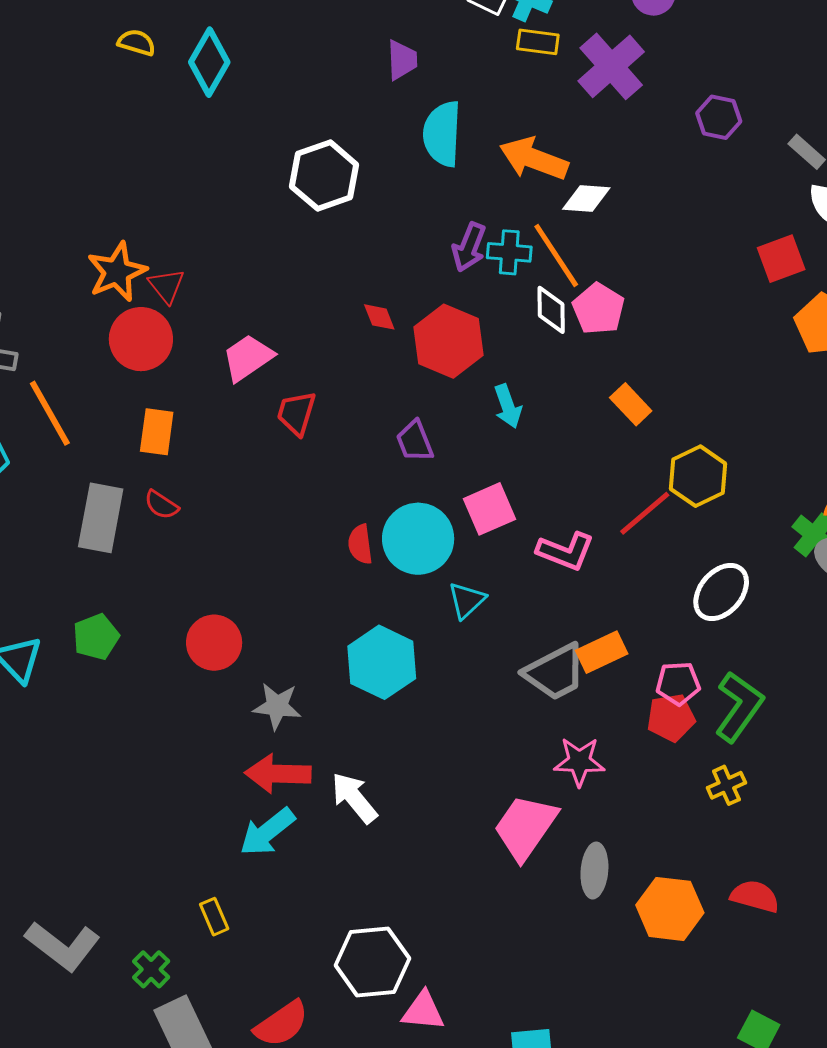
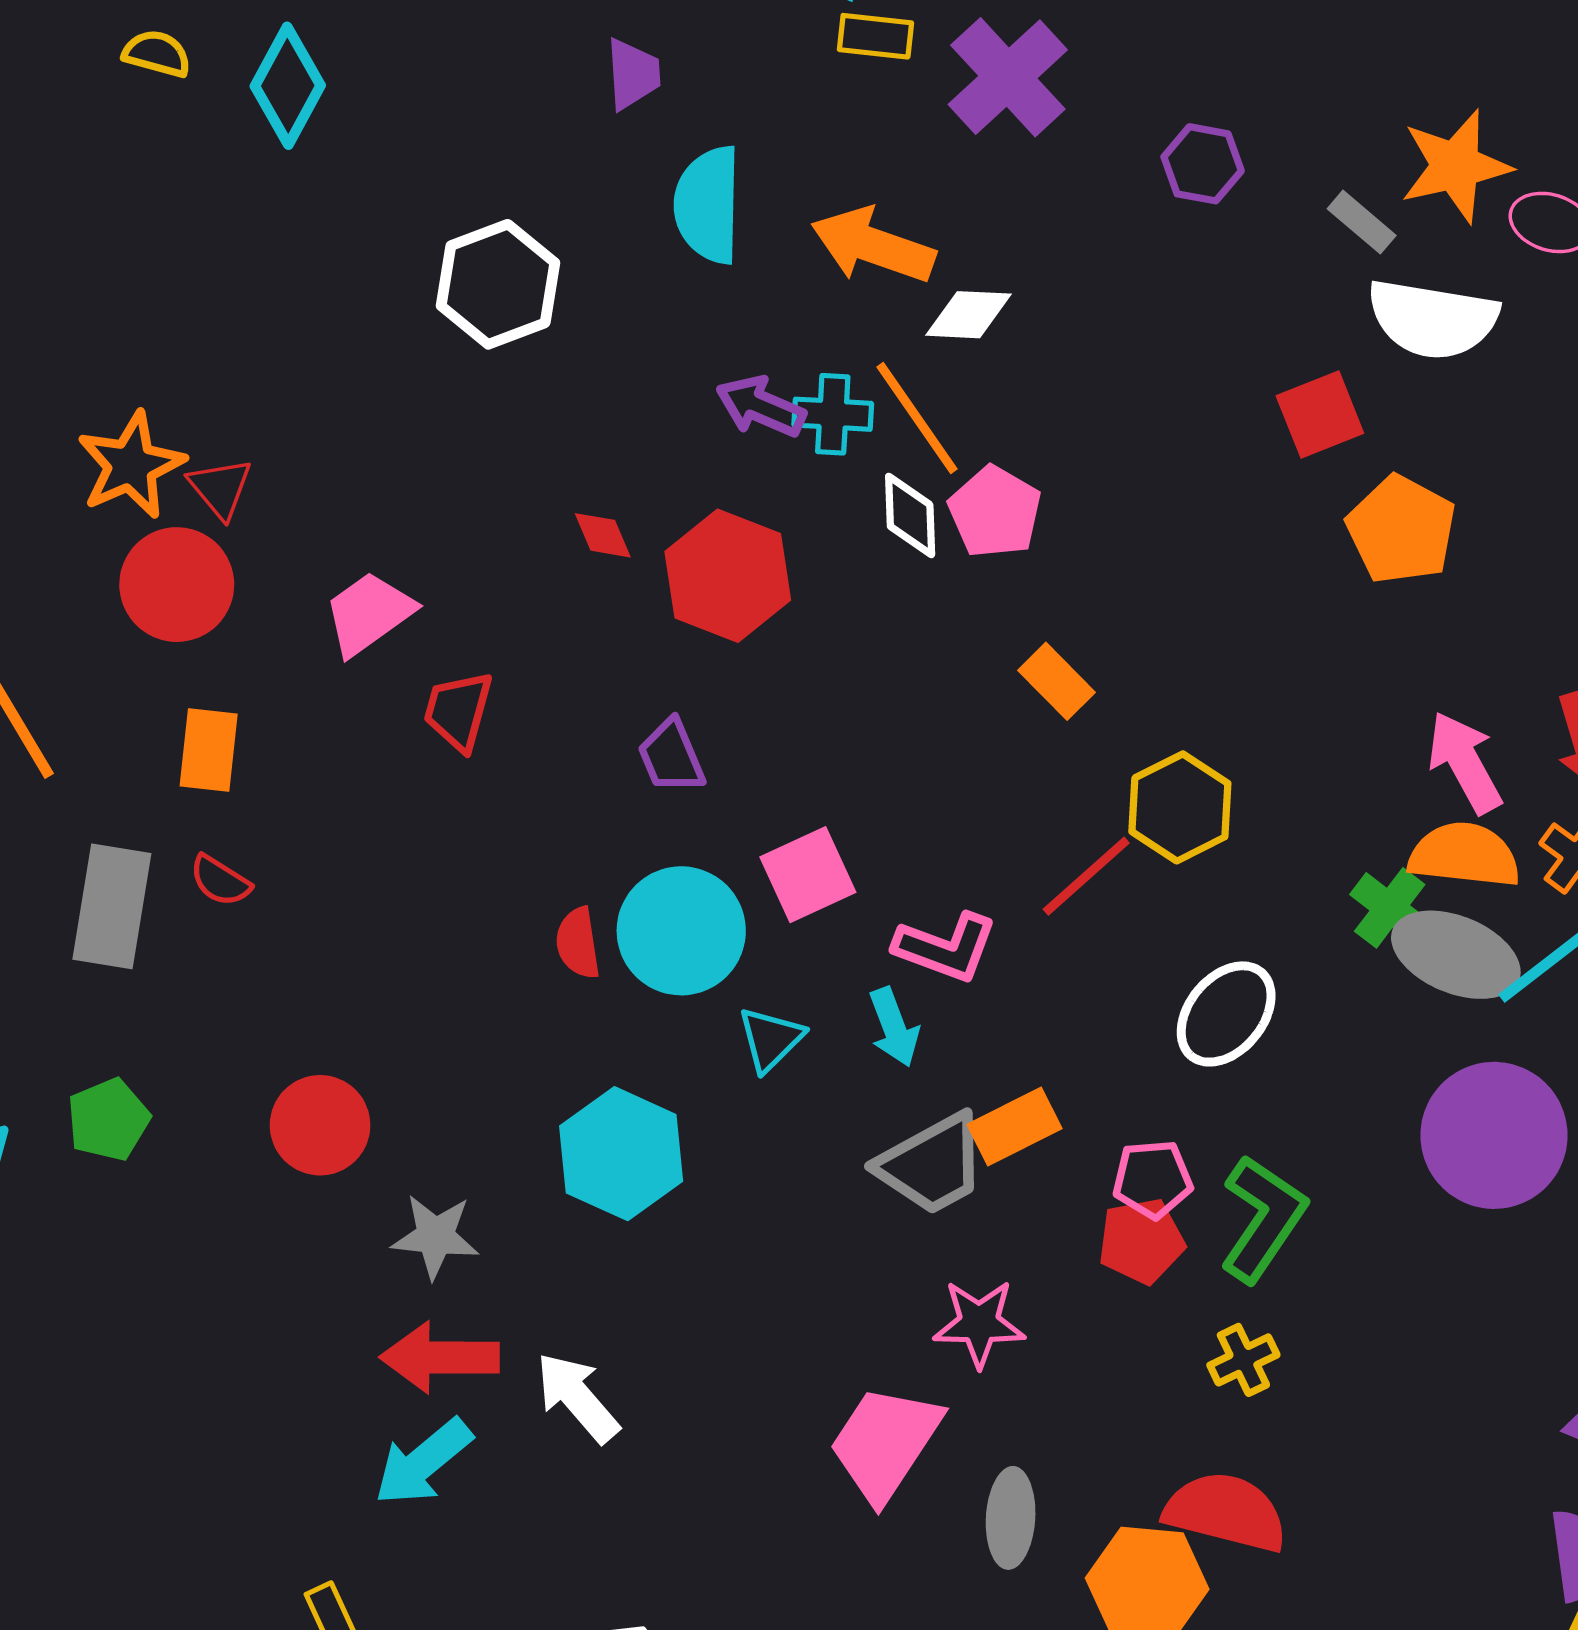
purple arrow: (469, 247) -> (761, 407), turned 93
cyan arrow: (508, 406) -> (894, 1027), moved
red semicircle: (755, 896) -> (1226, 1512), moved, size x1.4

